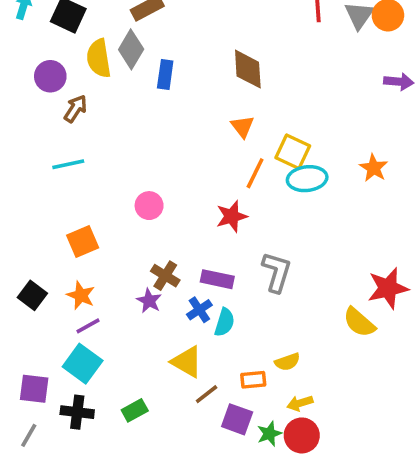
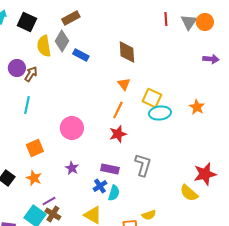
blue rectangle: (165, 74) -> (81, 55), turned -70
purple circle: (50, 76) -> (17, 68), moved
cyan line: (68, 164) -> (27, 105), turned -66
orange line: (255, 173) -> (118, 110), moved
pink circle: (149, 206) -> (72, 128), size x1.5
brown cross: (165, 276) -> (53, 214), moved
purple star: (149, 301) -> (72, 168), moved
purple line: (88, 326) -> (49, 201), moved

